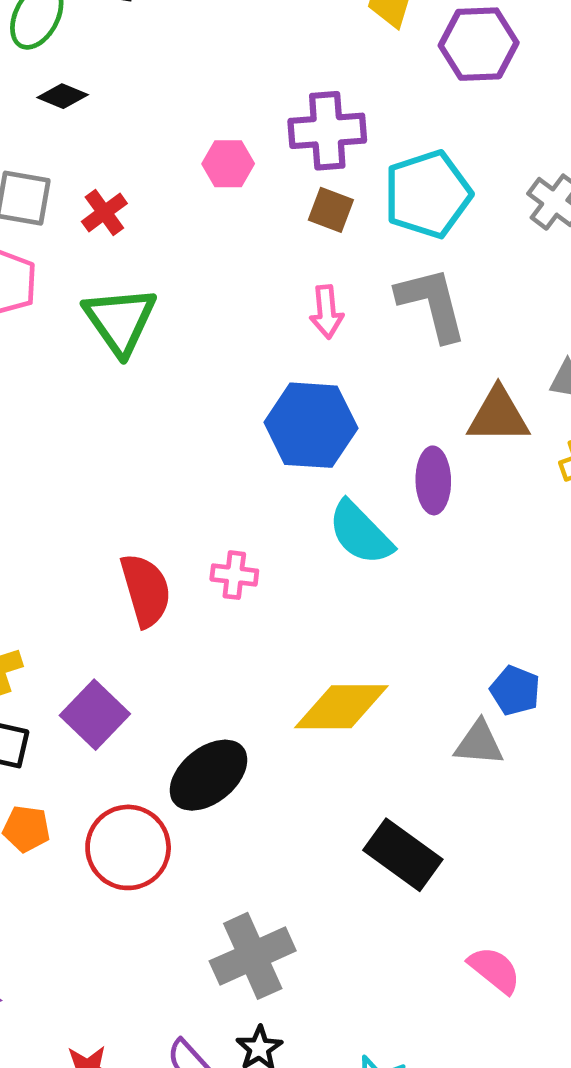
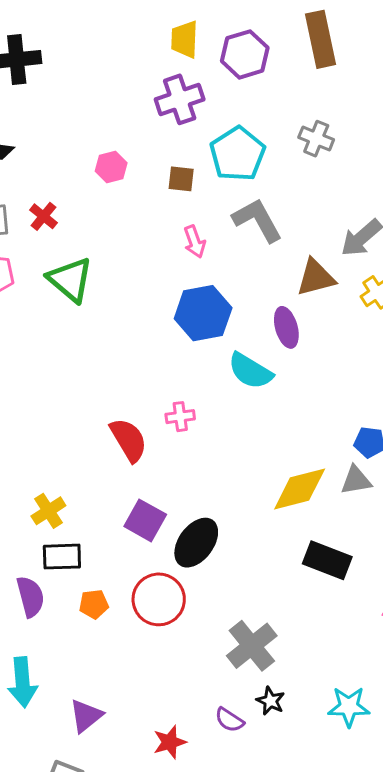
purple cross: (327, 131) -> (180, 99), moved
yellow diamond: (341, 707) -> (300, 489), moved
purple square: (95, 715) -> (145, 520), moved

